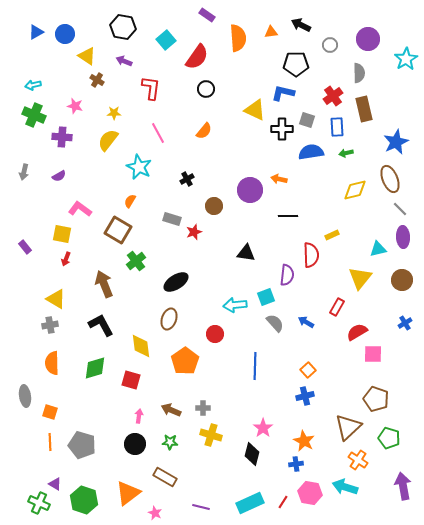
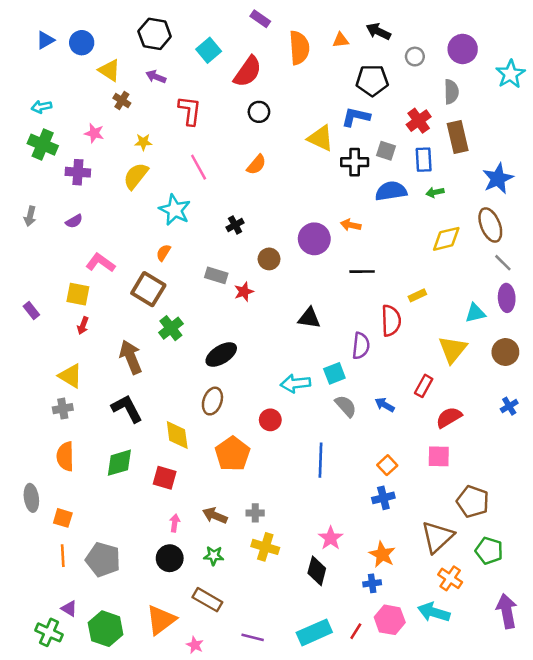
pink square: (373, 354) -> (439, 456), moved

